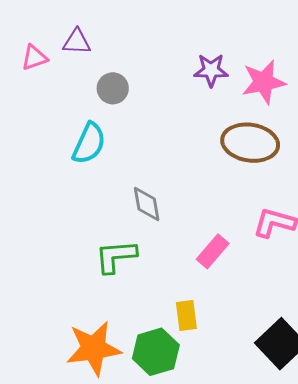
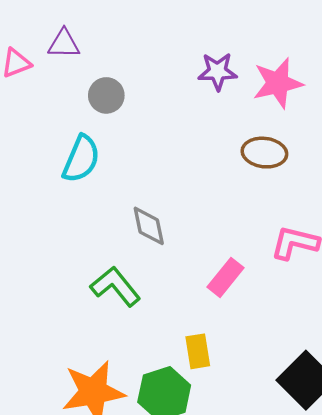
brown ellipse: (250, 143) -> (264, 153), size x0.7
green L-shape: (116, 256) -> (115, 286), turned 57

